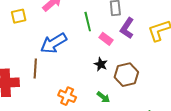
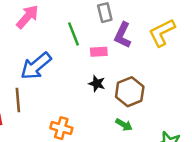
pink rectangle: (106, 39) -> (99, 52), turned -32
green arrow: (103, 97) -> (124, 125), moved

